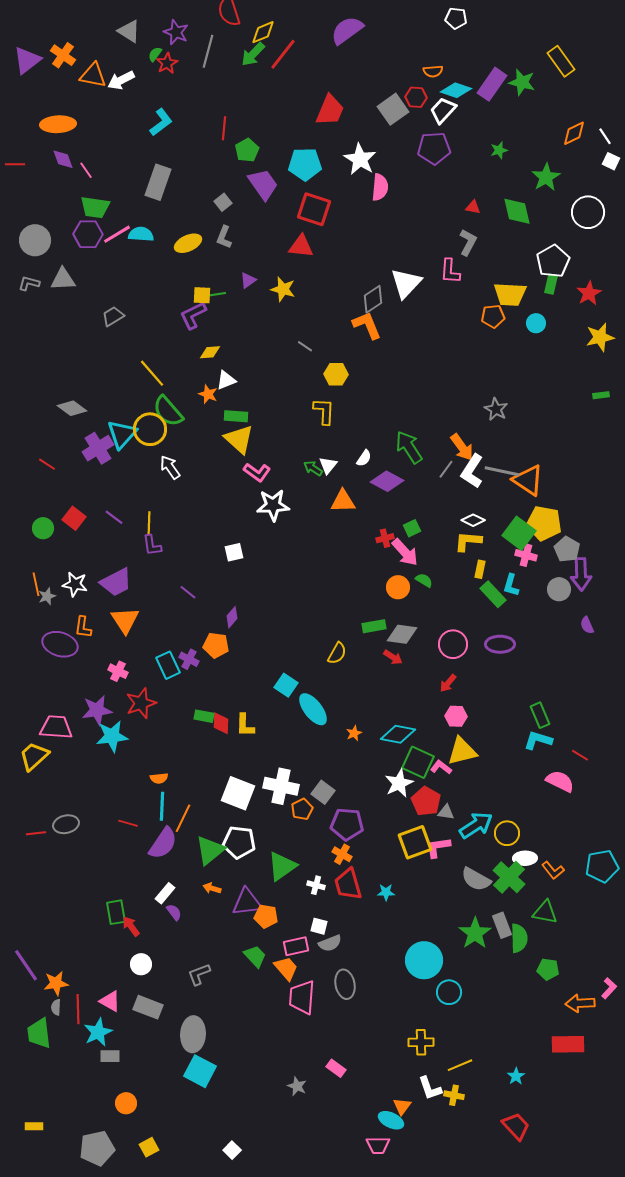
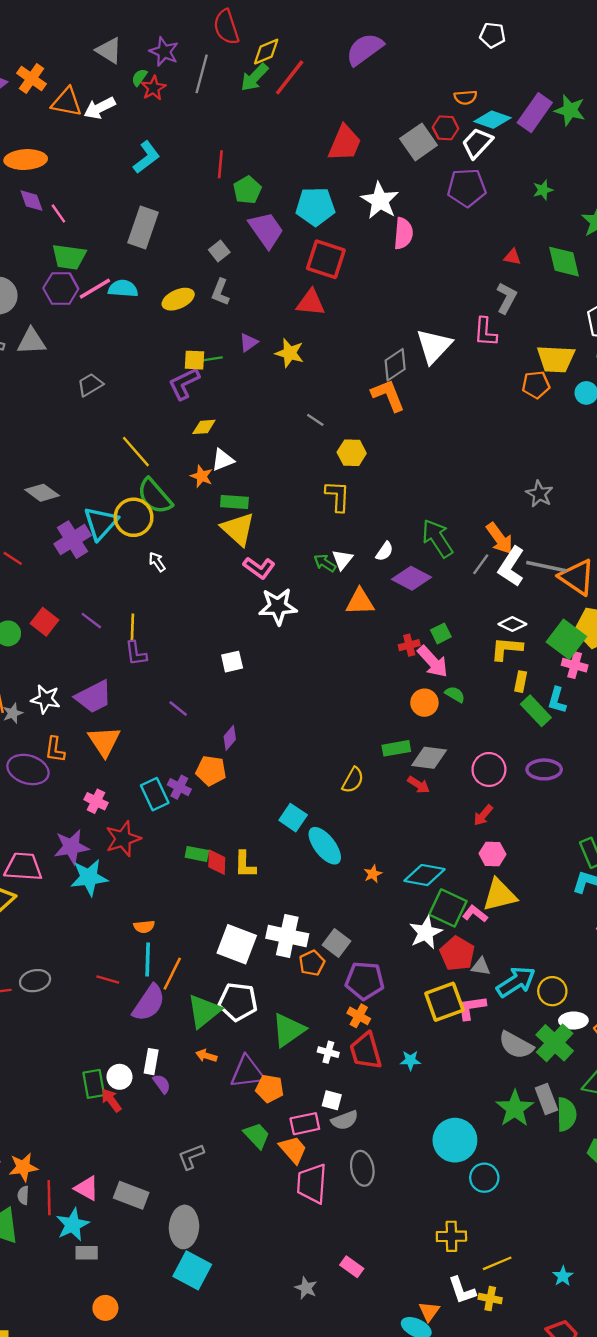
white arrow: (170, 467) -> (157, 562), size x0.7
white rectangle: (165, 893) -> (151, 1062), turned -30
white circle: (141, 964) -> (119, 1077), moved

